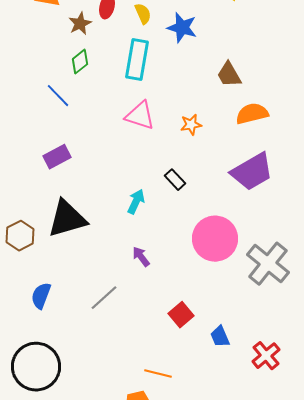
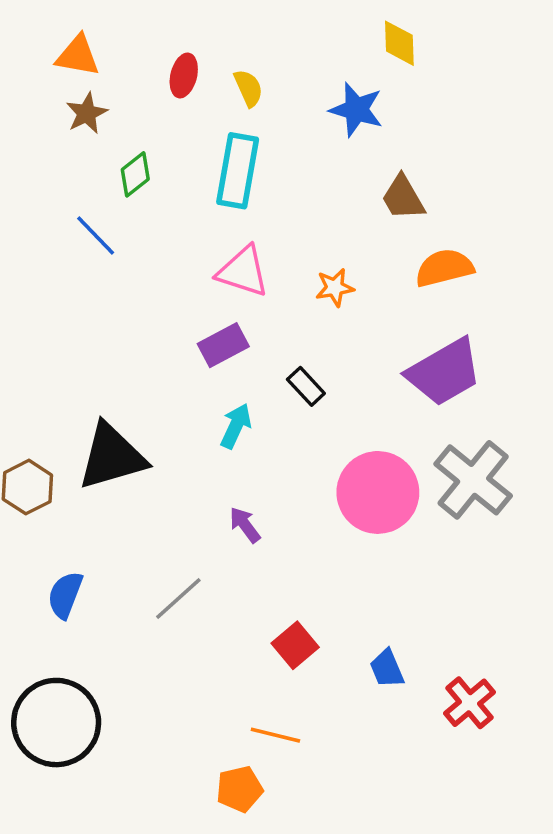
brown star: (80, 24) -> (87, 113), moved
blue star: (182, 28) -> (356, 110), moved
purple rectangle: (57, 157) -> (223, 345), moved
gray cross: (268, 264) -> (473, 480), moved
red square: (181, 315) -> (295, 645), moved

